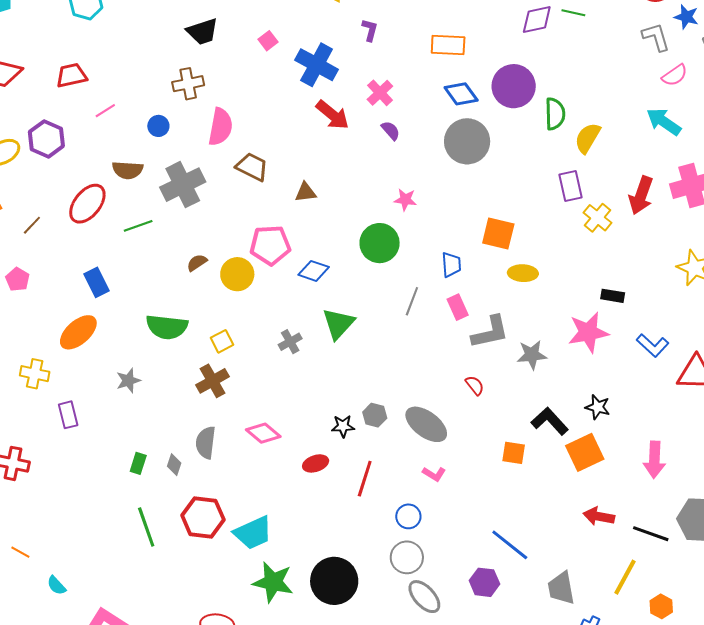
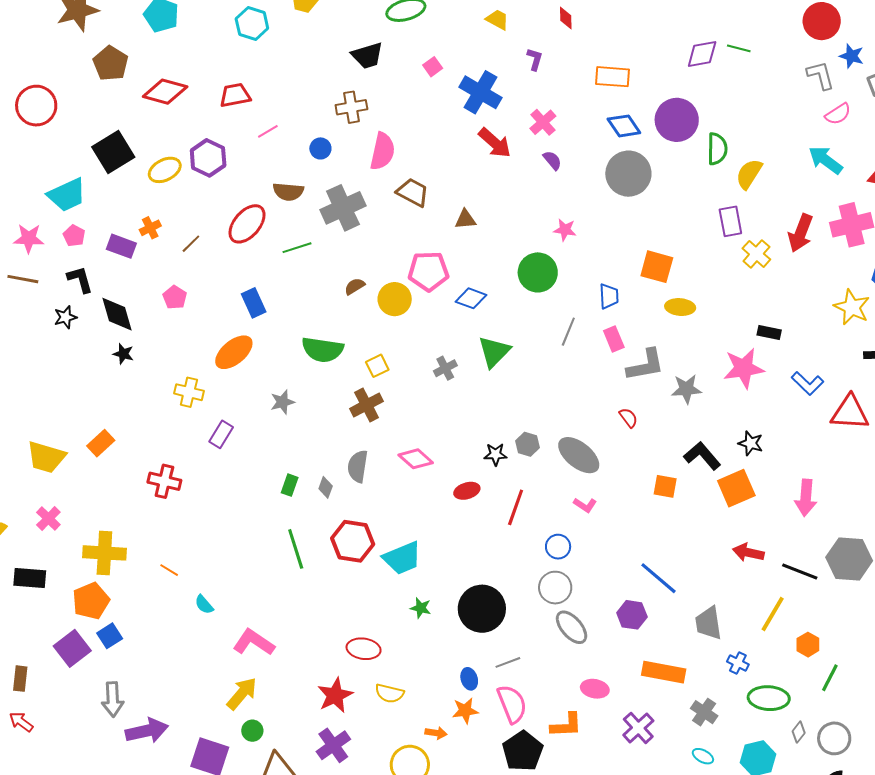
purple rectangle: (68, 415) -> (221, 434), turned 44
green star: (273, 582) -> (421, 608), size x0.5

